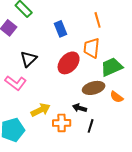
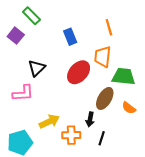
green trapezoid: (112, 67) -> (124, 76), turned 30
pink L-shape: (16, 83) -> (23, 93), turned -40
brown ellipse: (94, 88) -> (105, 98), turned -45
black arrow: (80, 108) -> (90, 119), turned -96

